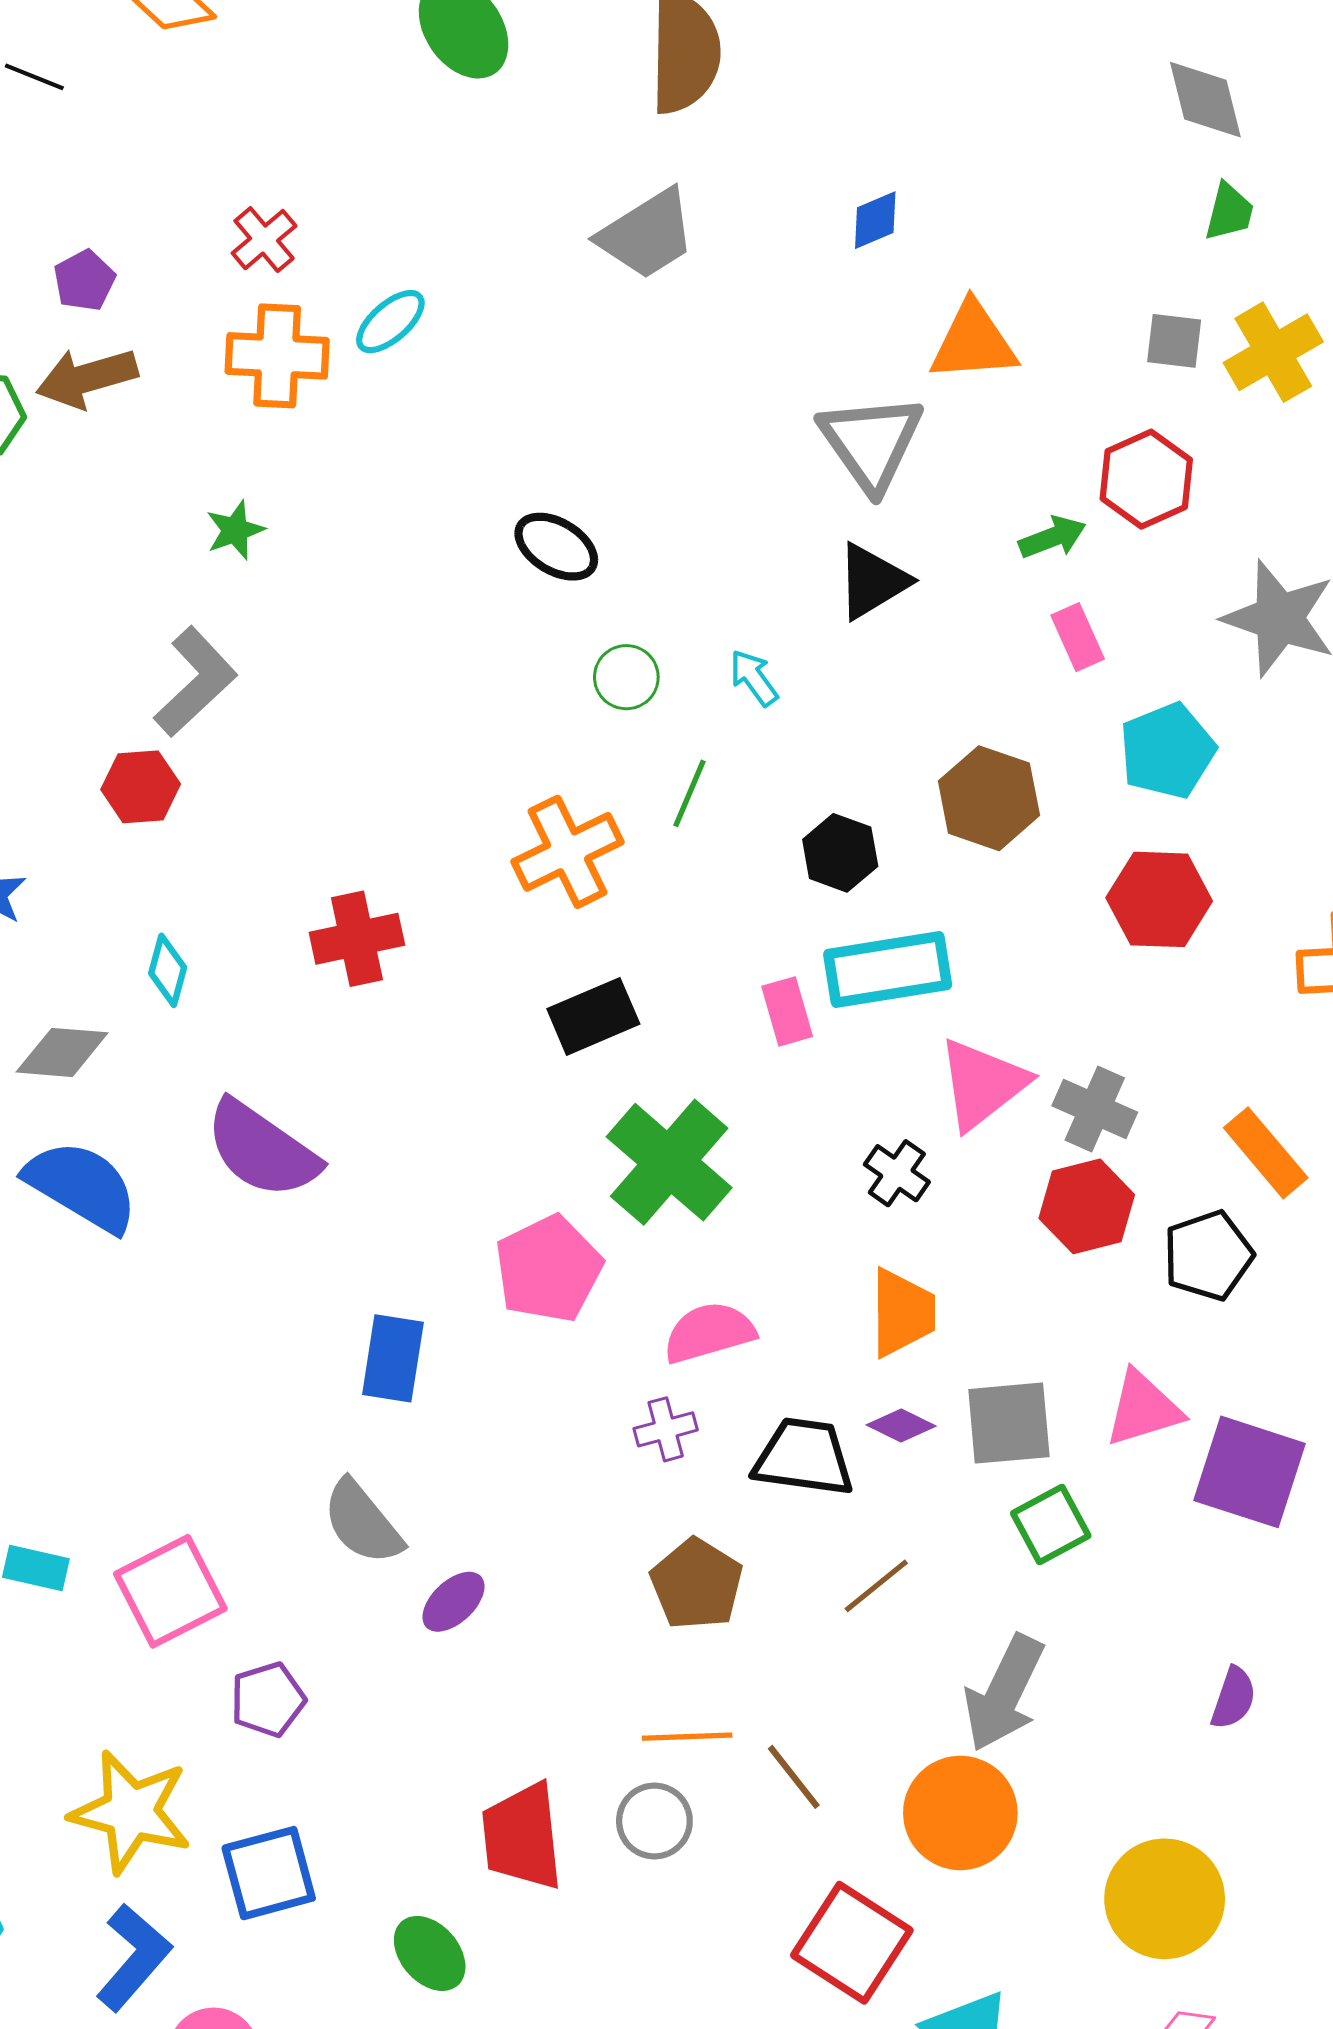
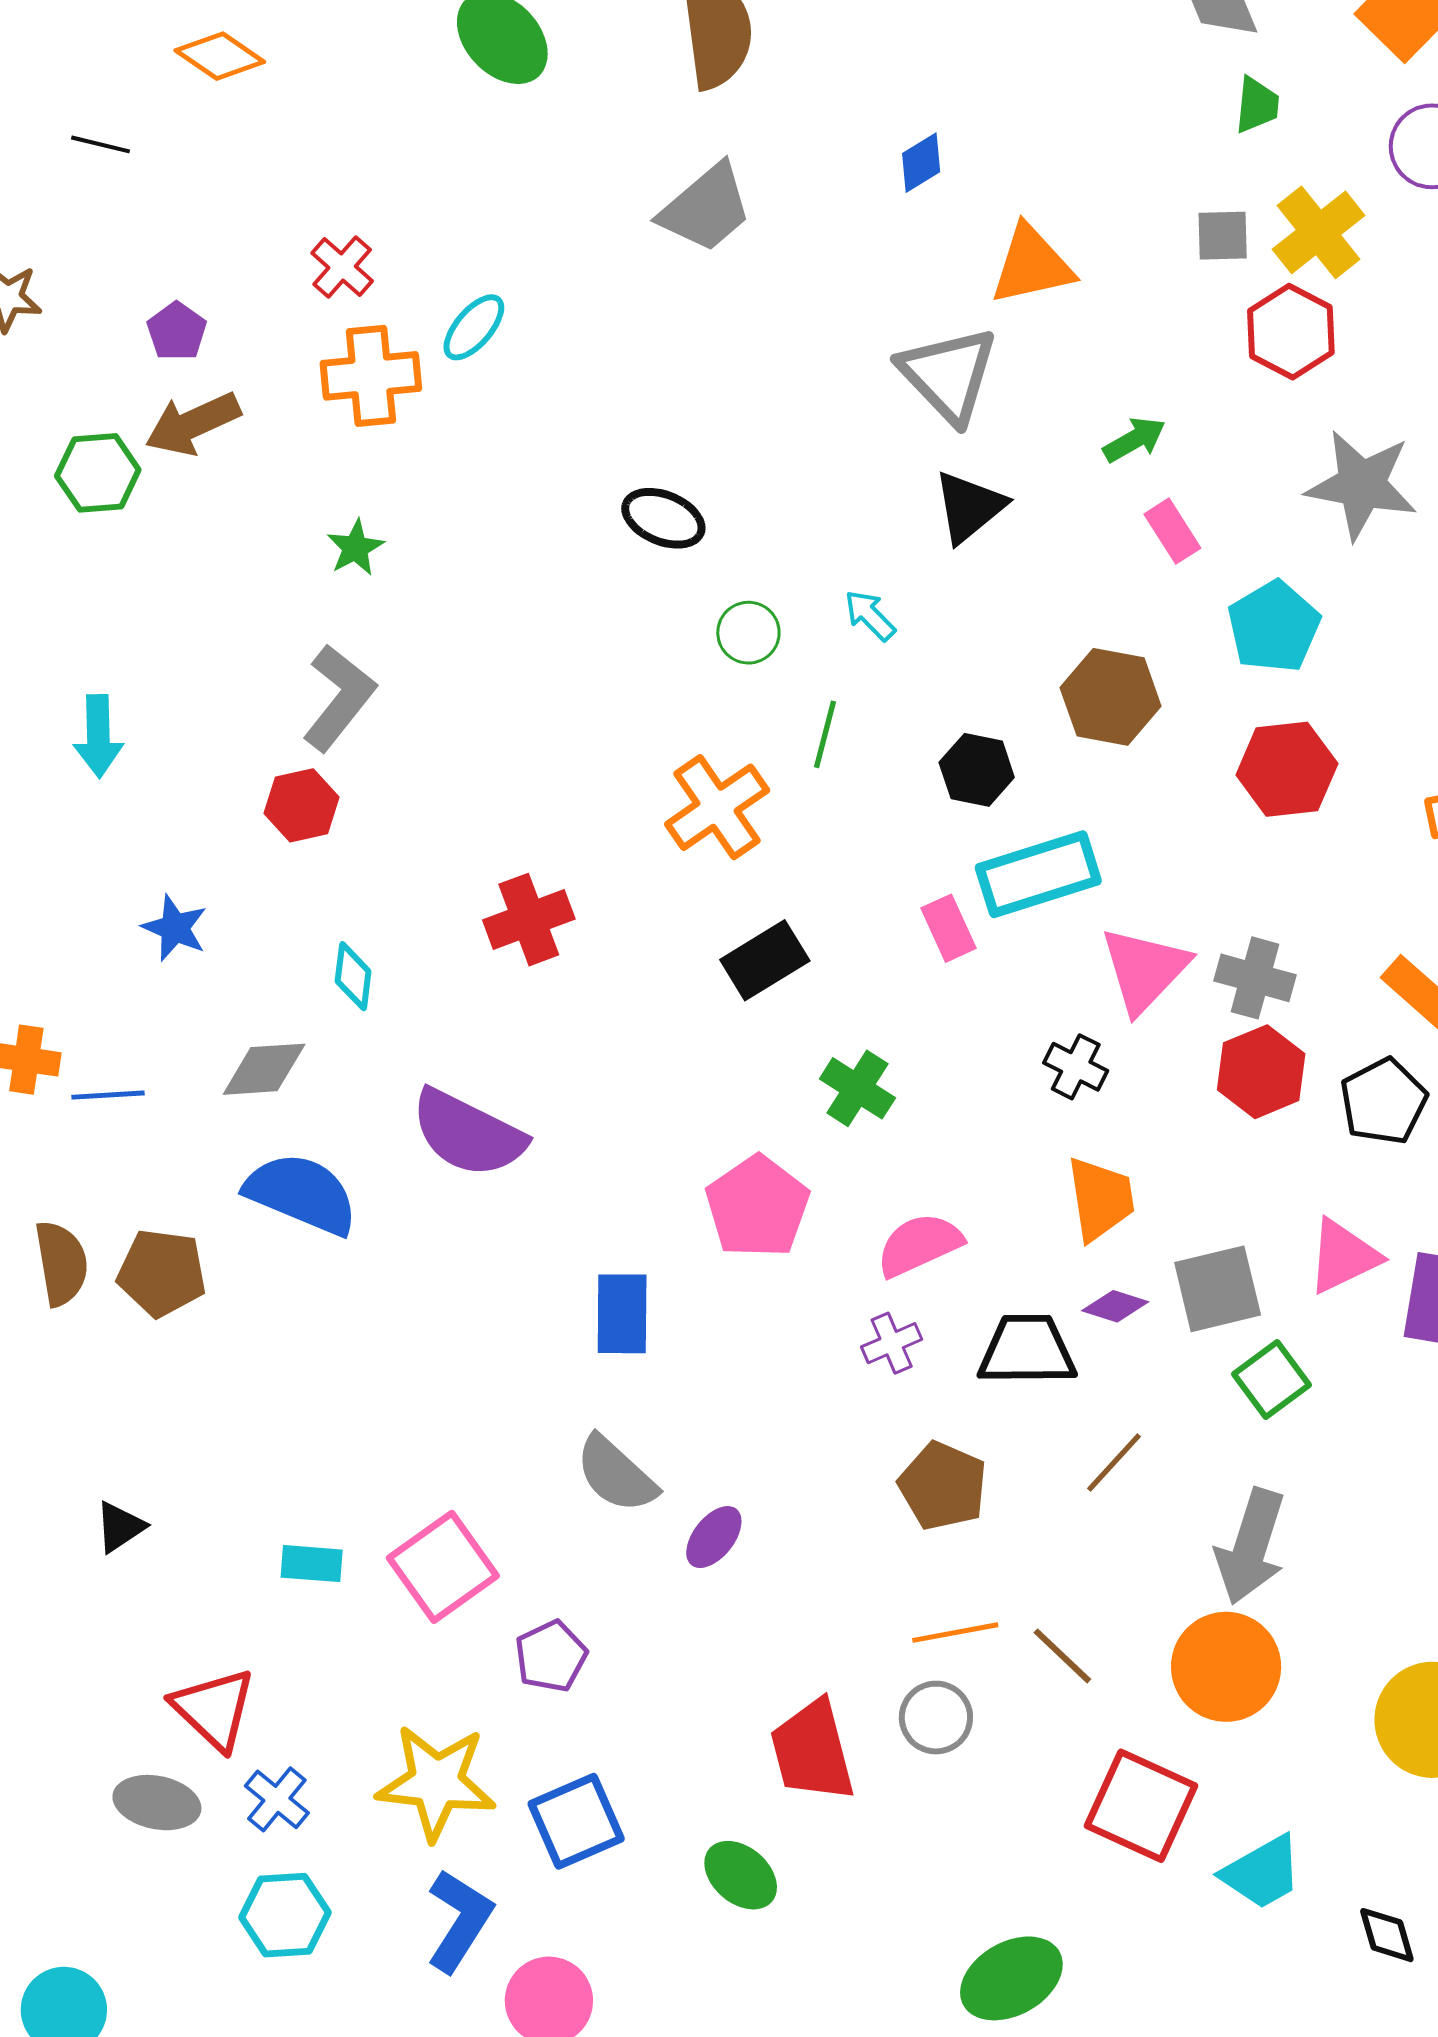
red hexagon: (1146, 479) -> (1291, 332), moved
green cross: (669, 1162) -> (857, 1088), size x0.6

